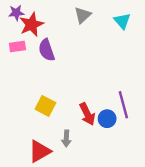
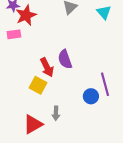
purple semicircle: (47, 50) -> (65, 59), moved
red arrow: (87, 114) -> (47, 67), moved

